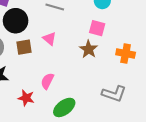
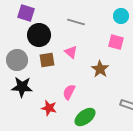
brown star: (89, 49) -> (100, 69), moved

